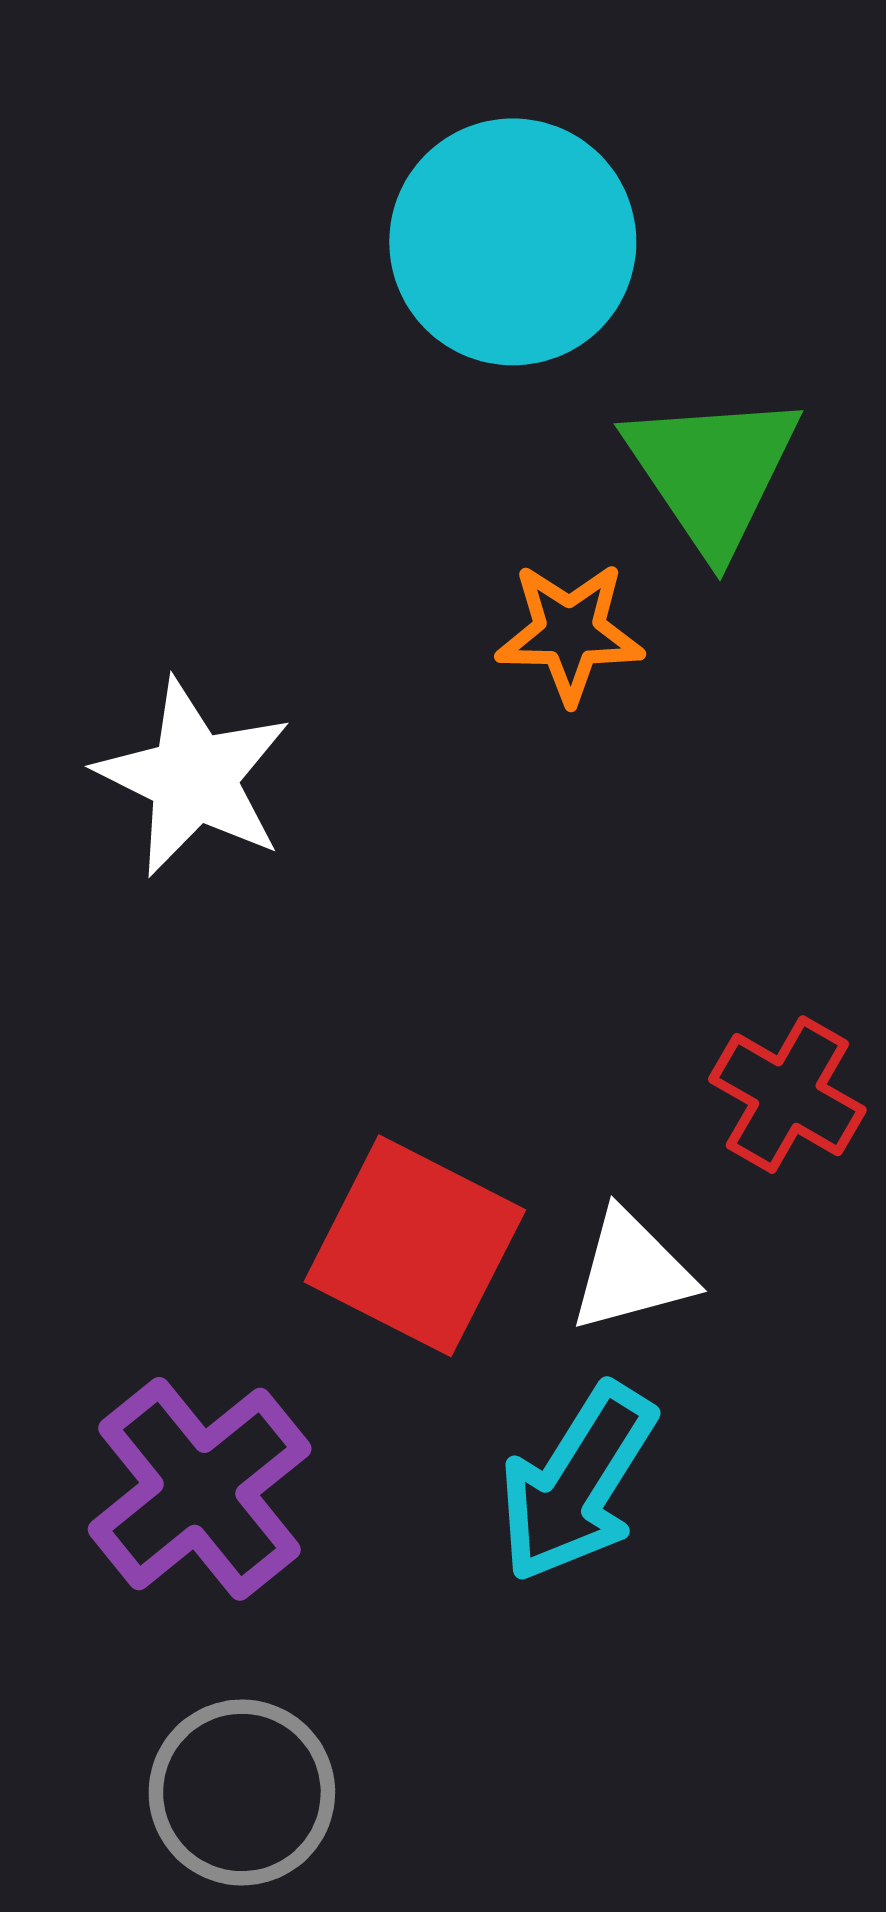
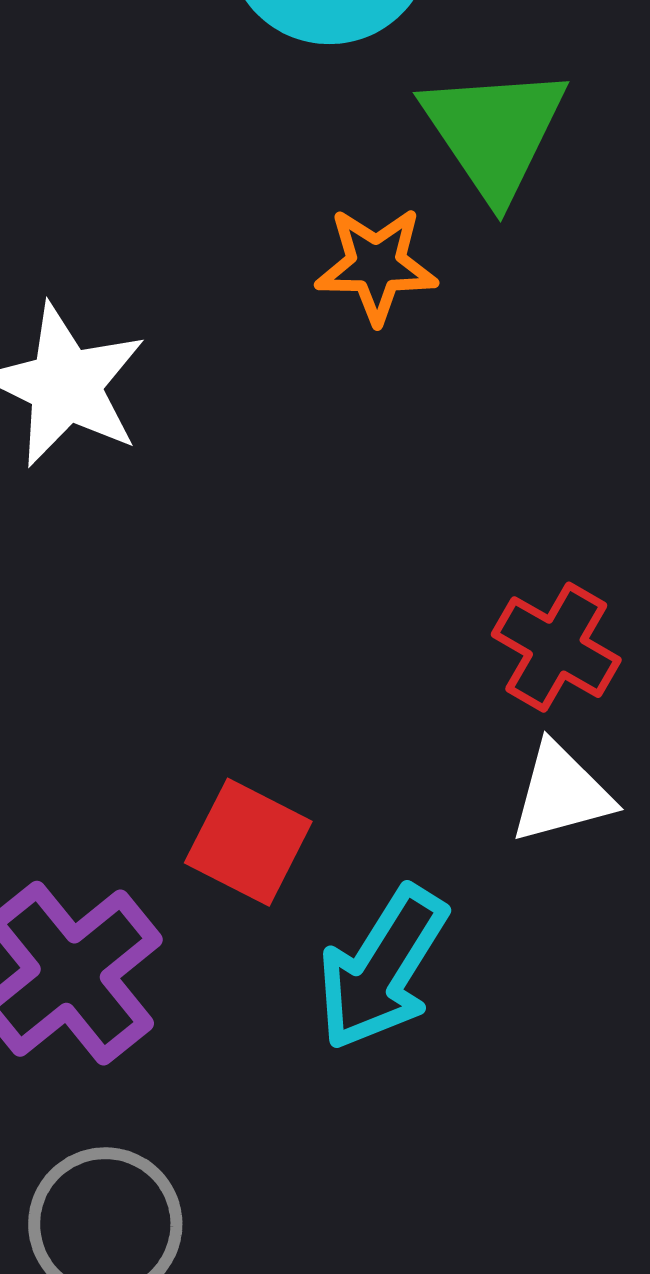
red square: (415, 1246) -> (248, 842), moved, size x0.7
white triangle: (631, 1271) -> (561, 793), moved

